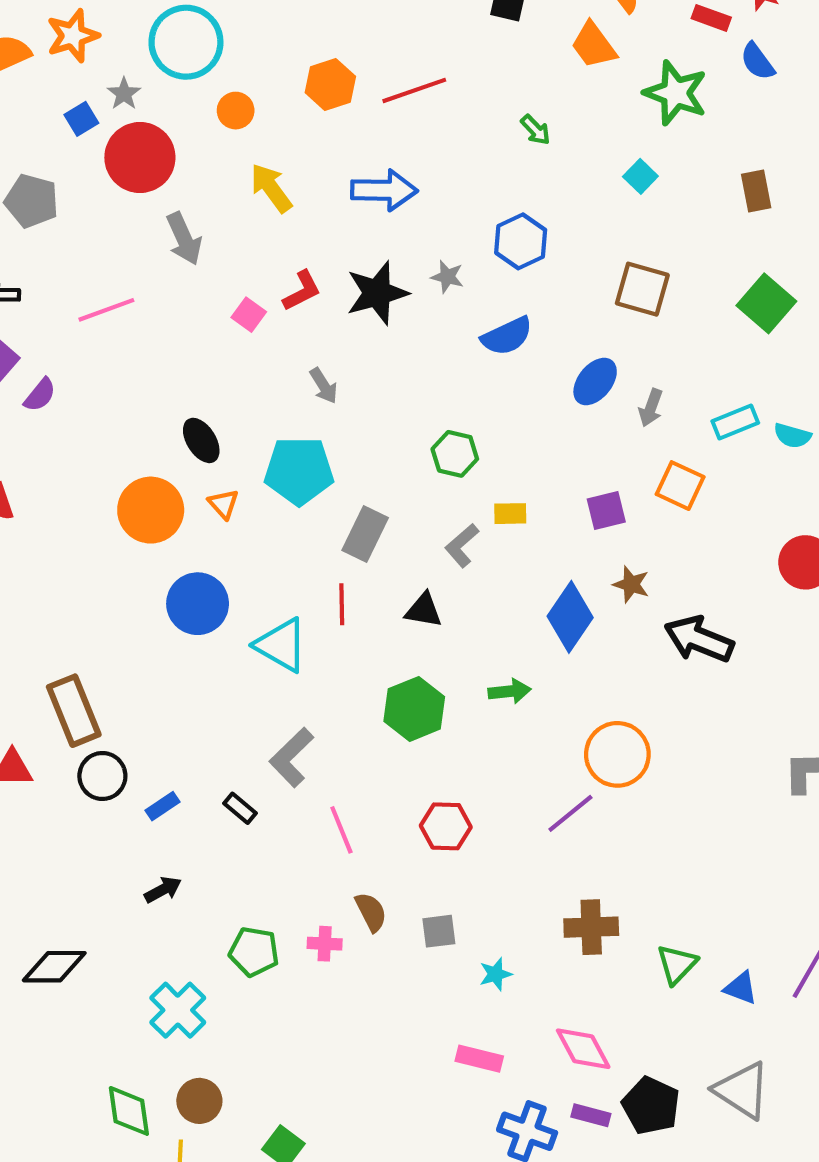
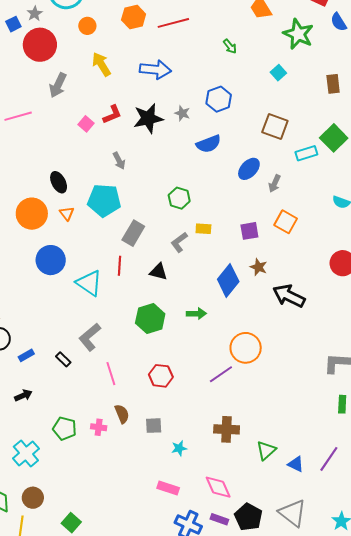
gray arrow: (184, 239) -> (58, 85), turned 45
cyan rectangle: (735, 422) -> (306, 153), moved

